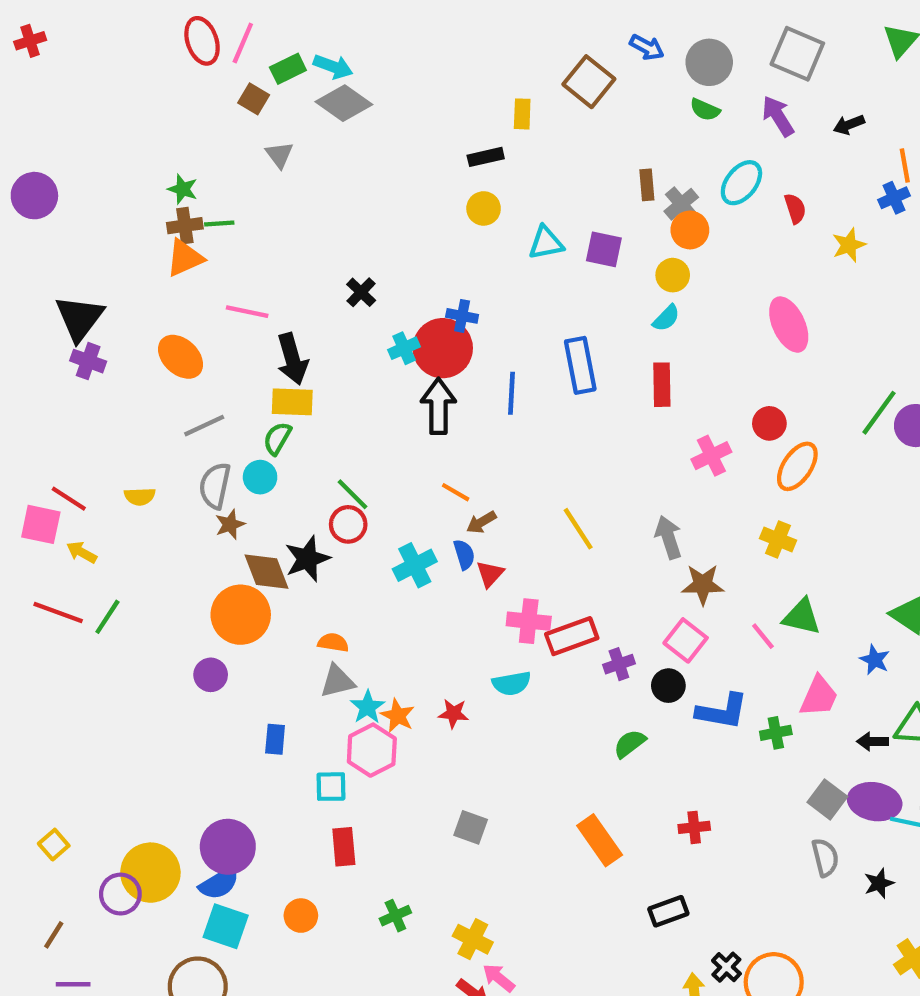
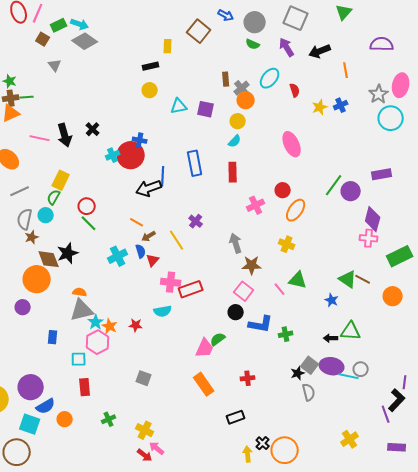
black arrow: (849, 125) -> (320, 51), size x1.5
blue cross: (894, 198) -> (341, 105), moved
black arrow: (292, 359) -> (65, 135), moved
yellow rectangle: (292, 402) -> (61, 180), turned -66
black arrow: (438, 406) -> (149, 188), moved, turned -110
red circle: (348, 524) -> (87, 206), moved
yellow line: (578, 529) -> (177, 240), moved
purple cross: (619, 664) -> (196, 221), moved, turned -32
gray triangle: (337, 681) -> (82, 310), size x1.4
pink trapezoid: (819, 696) -> (205, 348), moved
blue semicircle: (219, 883) -> (46, 406), moved
black star: (879, 883) -> (298, 373), moved

